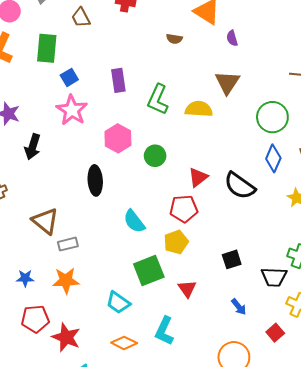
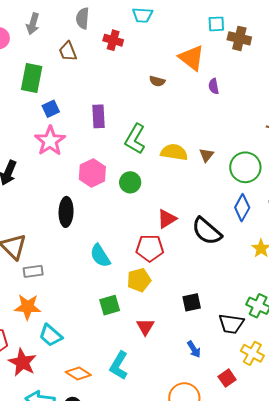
brown triangle: (227, 82) -> (206, 155), moved, size x0.6
green circle: (155, 156) -> (130, 182), moved
green square: (149, 270) -> (110, 305), size x0.7
cyan trapezoid: (118, 303) -> (51, 335), moved

